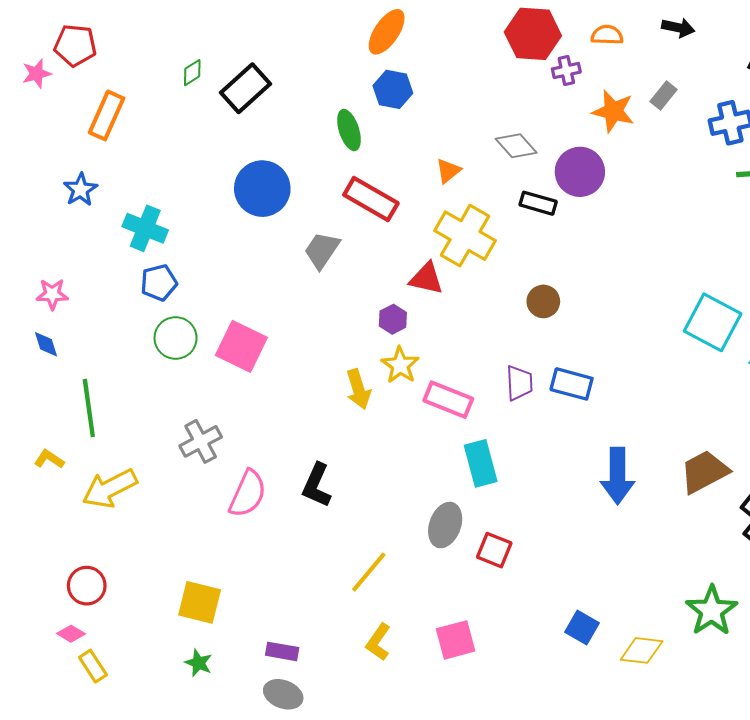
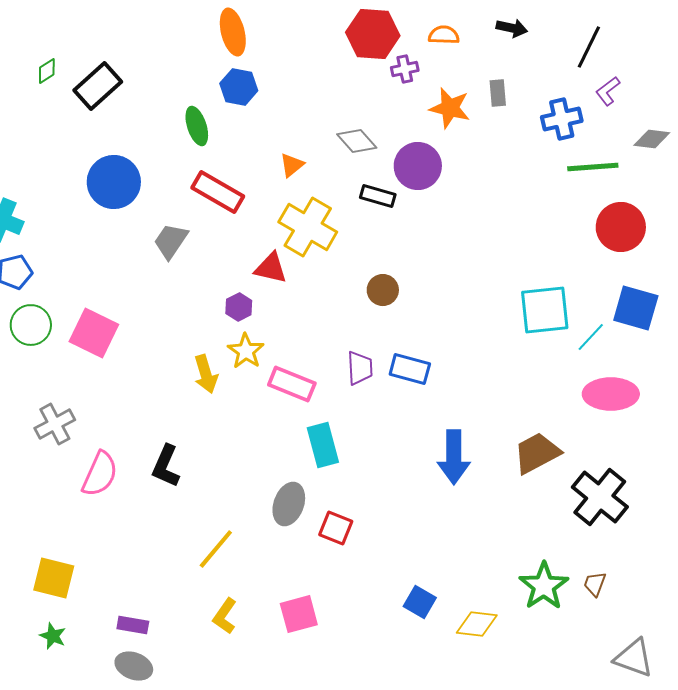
orange ellipse: (387, 32) -> (233, 32), turned -48
gray rectangle: (664, 96) -> (498, 93), turned -44
cyan square: (713, 322) -> (545, 310), turned -34

